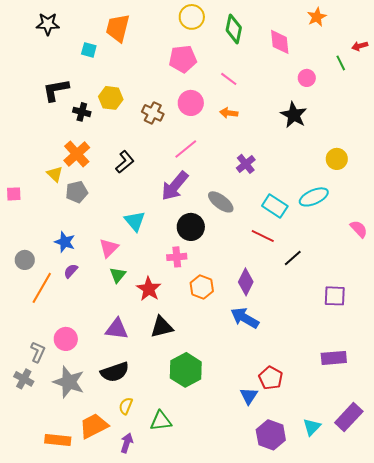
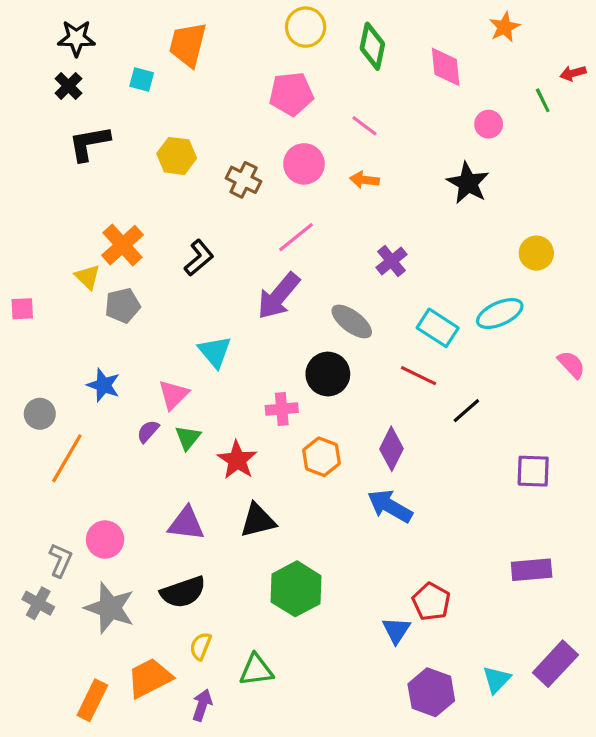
black cross: (82, 112) -> (68, 86), moved, turned 30
black circle: (191, 227) -> (328, 374), moved
purple semicircle: (71, 271) -> (148, 431), moved
orange rectangle: (58, 440) -> (92, 700), turned -70

